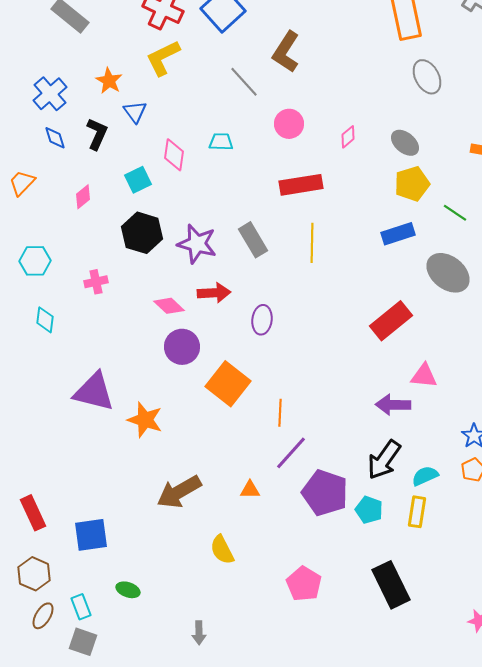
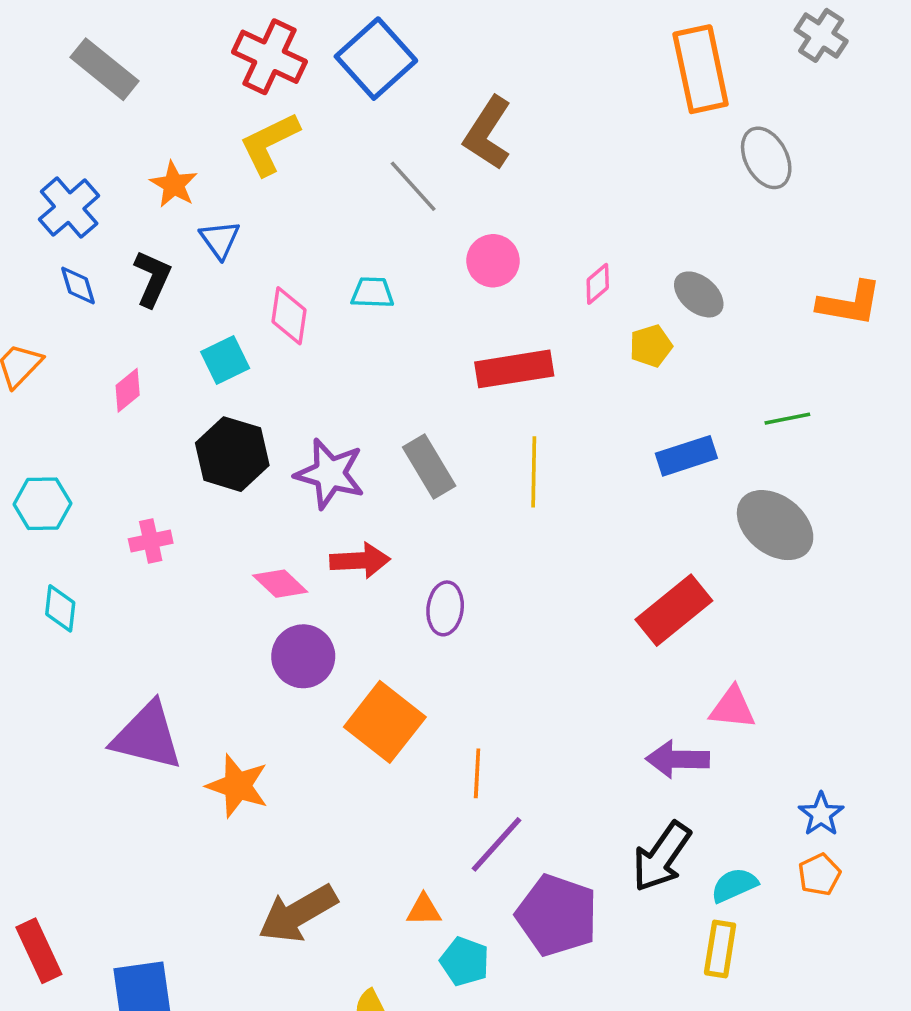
gray ellipse: (427, 77) -> (766, 158), moved
yellow pentagon: (412, 184) -> (651, 346), moved, size x0.7
green line: (455, 213) -> (787, 419), turned -45
cyan pentagon: (369, 510) -> (465, 961), moved

